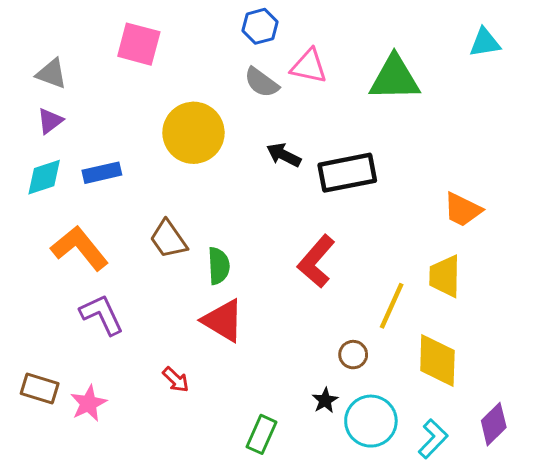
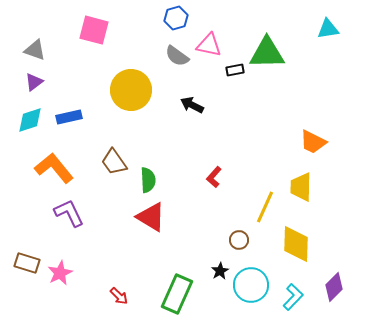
black rectangle: (347, 173) -> (235, 70), moved, size x0.5
red L-shape: (316, 261) -> (214, 177), size x0.6
red arrow: (176, 380) -> (119, 296), moved
green rectangle: (261, 434) -> (177, 294), size x1.5

